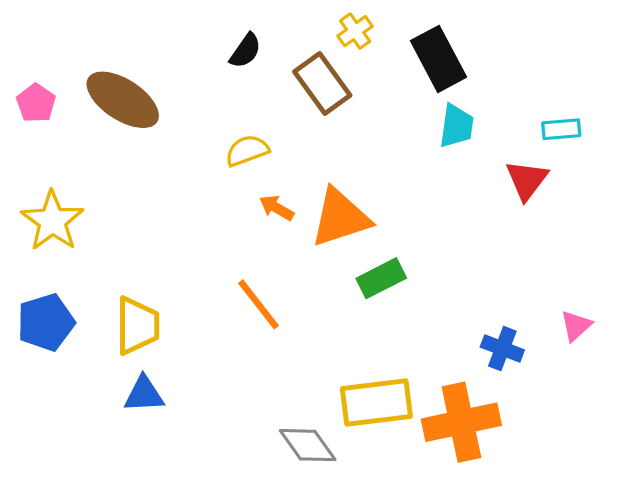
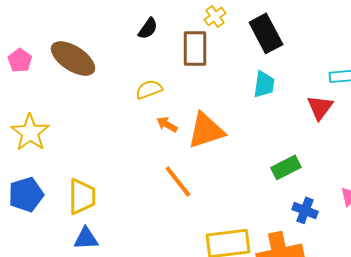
brown rectangle: (322, 83) -> (195, 48), turned 36
cyan trapezoid: (457, 126) -> (264, 84), moved
green rectangle: (381, 278) -> (286, 167), moved
orange line: (259, 304) -> (178, 181), moved

